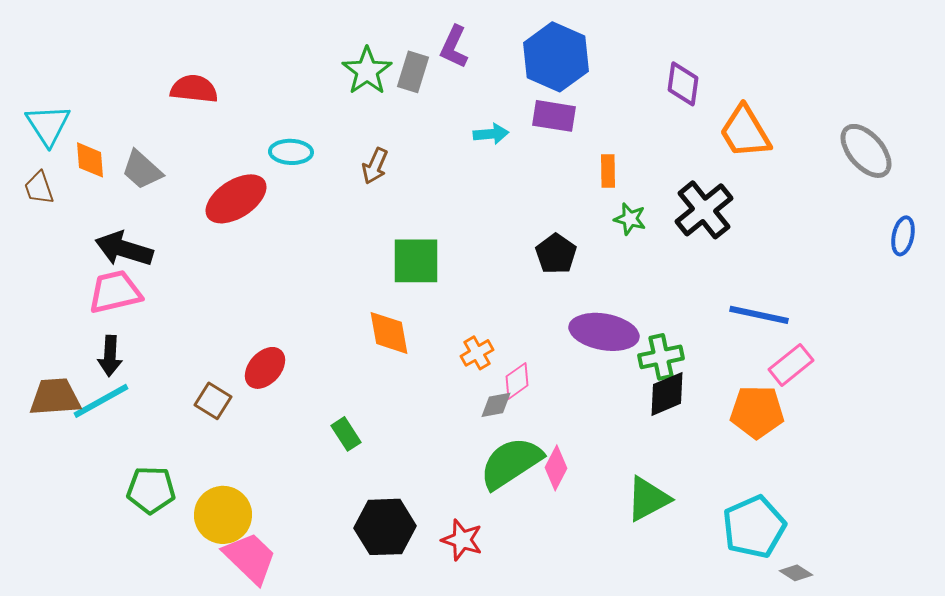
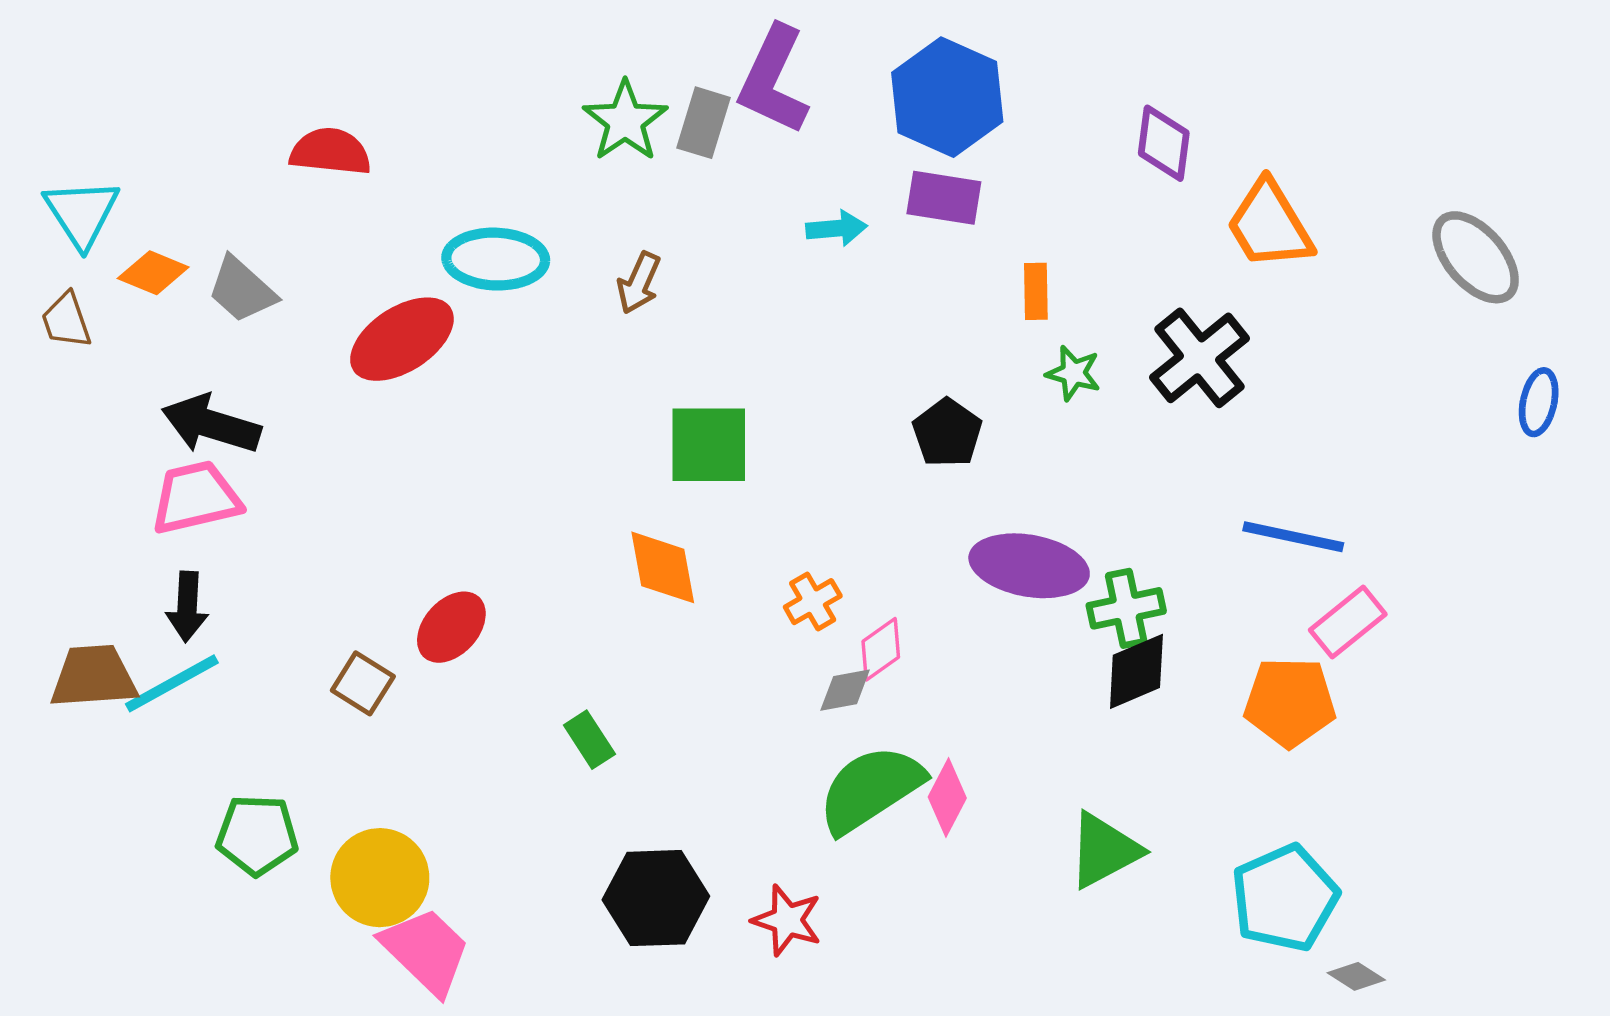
purple L-shape: (454, 47) -> (773, 80), size x1.5
cyan ellipse: (291, 152) -> (496, 259), size x1.4
orange diamond: (90, 160) -> (153, 273), turned -63

